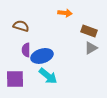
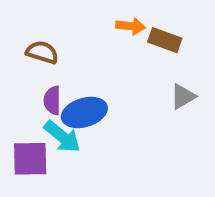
brown rectangle: (89, 31) -> (165, 40), moved
cyan arrow: (48, 76) -> (62, 137), moved

